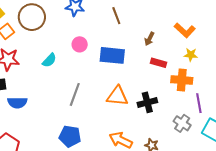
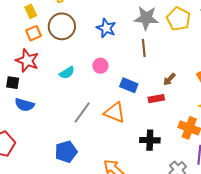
blue rectangle: (112, 55) -> (129, 85), size x0.7
red rectangle: (158, 63) -> (156, 99), moved, turned -42
orange triangle: (117, 96) -> (115, 112), moved
blue pentagon: (70, 136) -> (66, 152), turned 30

